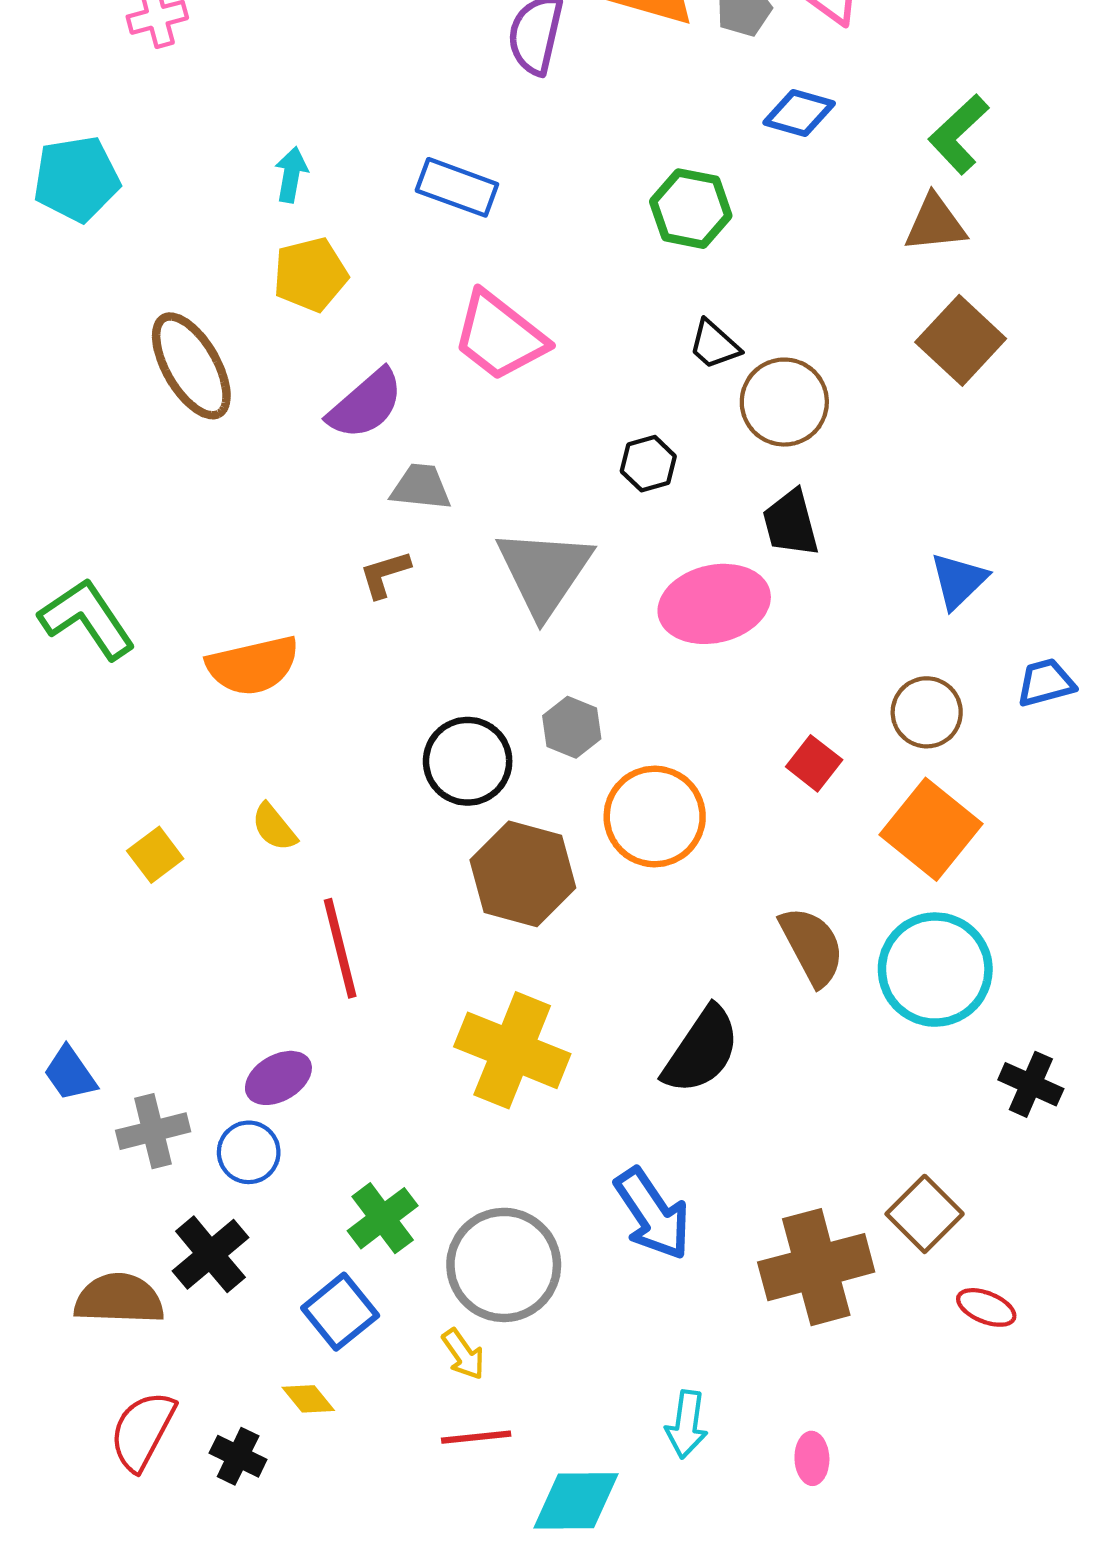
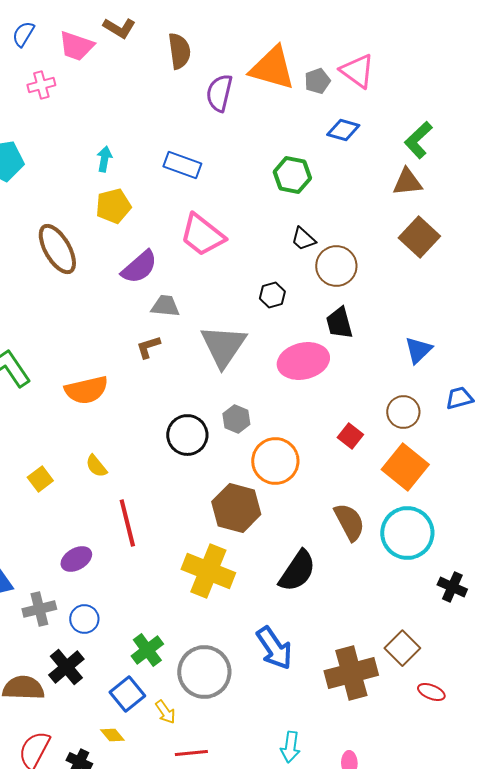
brown hexagon: (523, 874) -> (236, 508), moved
purple ellipse: (278, 1078) -> (76, 559), moved
yellow arrow: (463, 1354) -> (165, 712), moved

